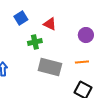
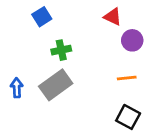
red triangle: (50, 24) -> (113, 17), moved
gray rectangle: (50, 67) -> (56, 85), moved, turned -50

